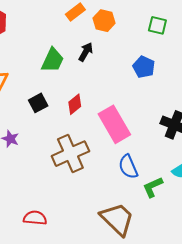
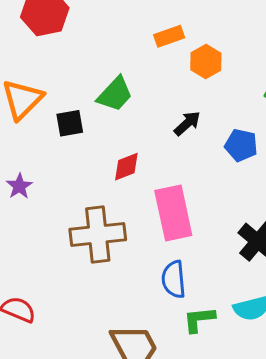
black arrow: (86, 52) -> (187, 123), moved
blue pentagon: (144, 67) -> (241, 145), turned -30
black square: (38, 103) -> (70, 123), moved

